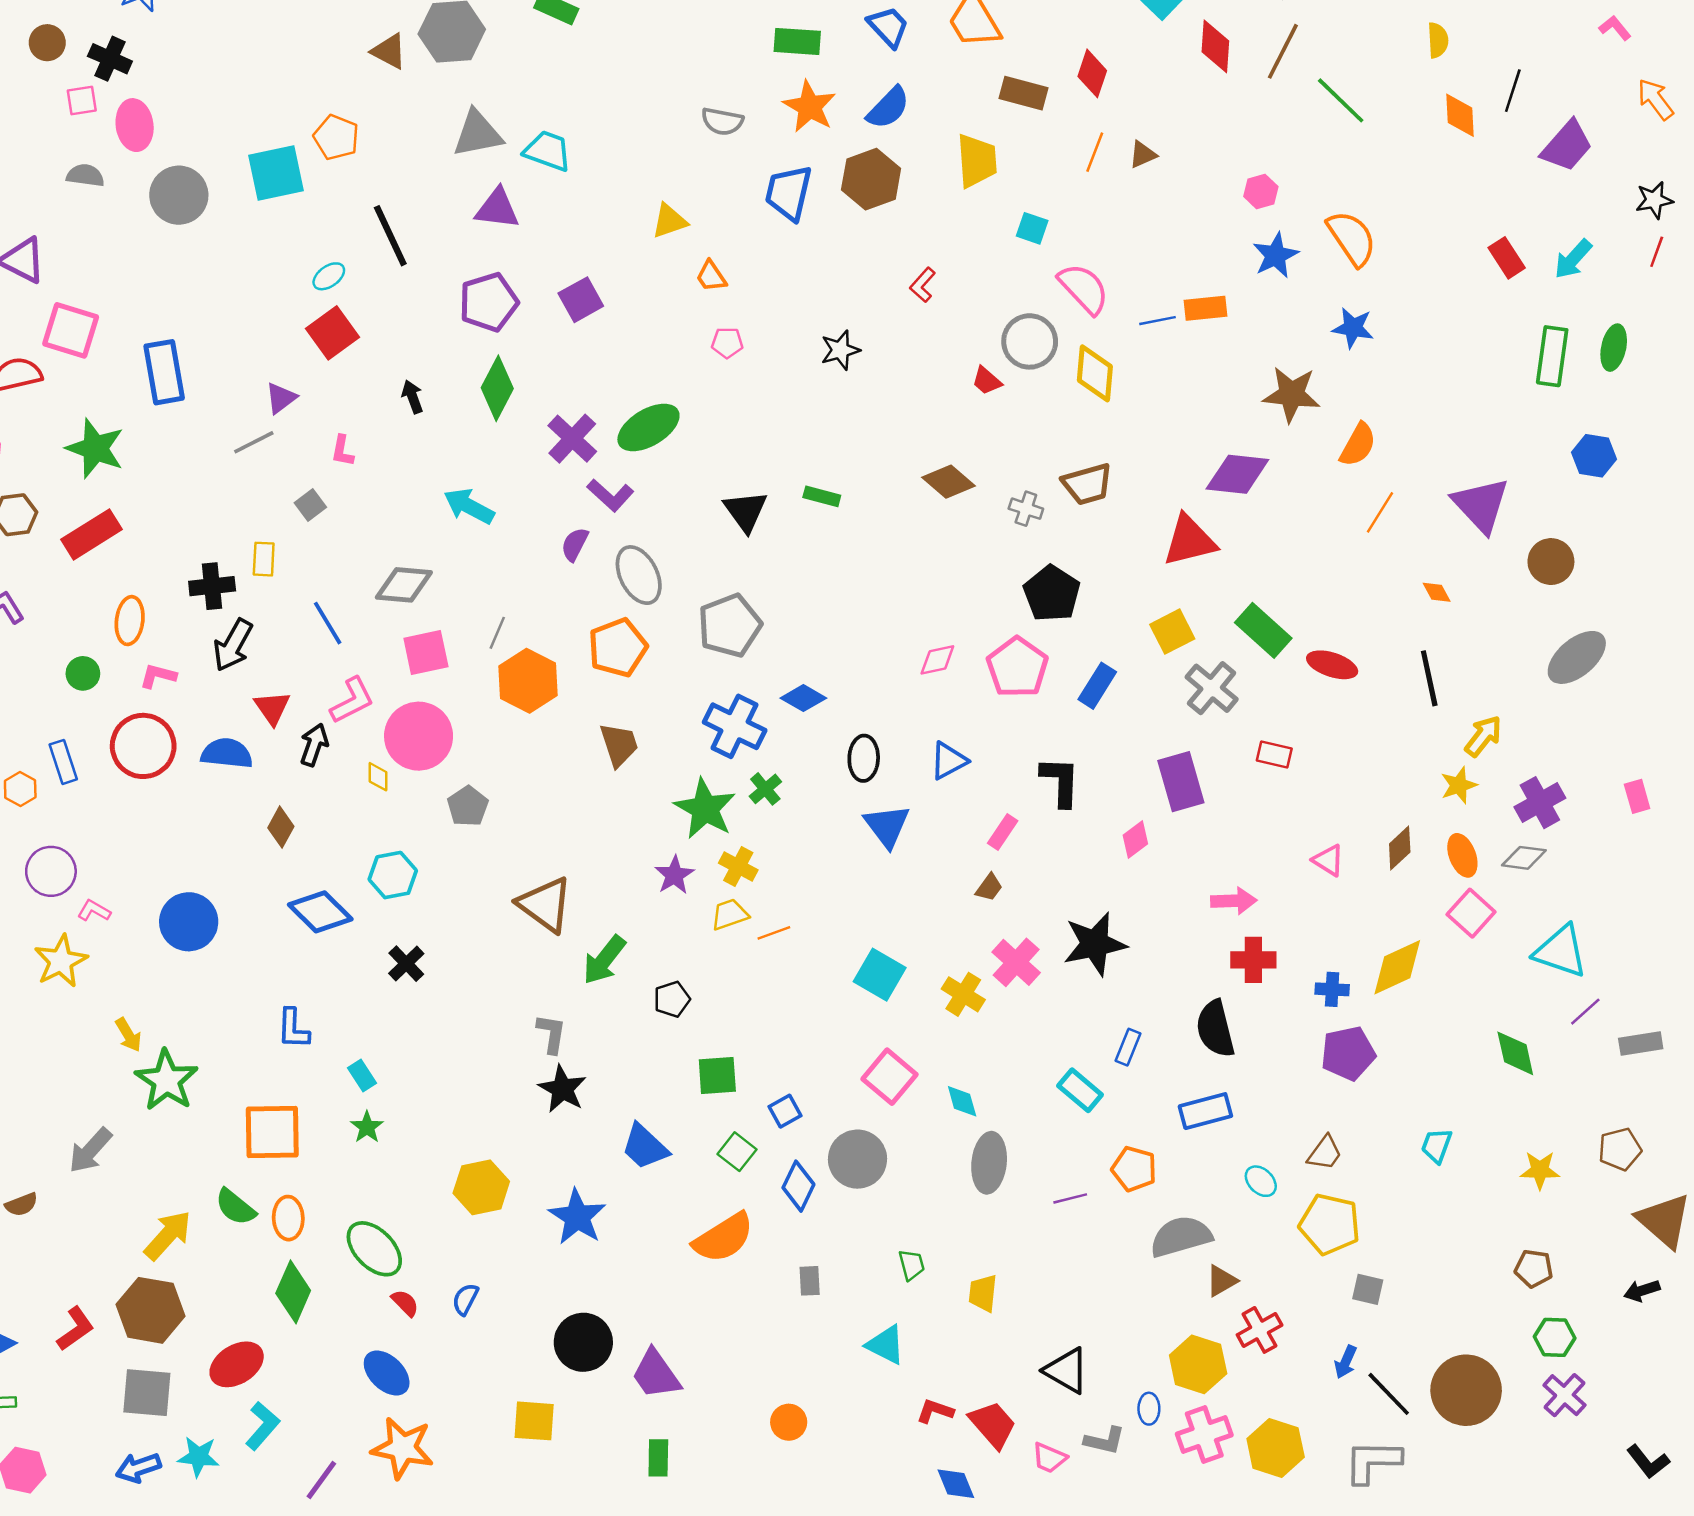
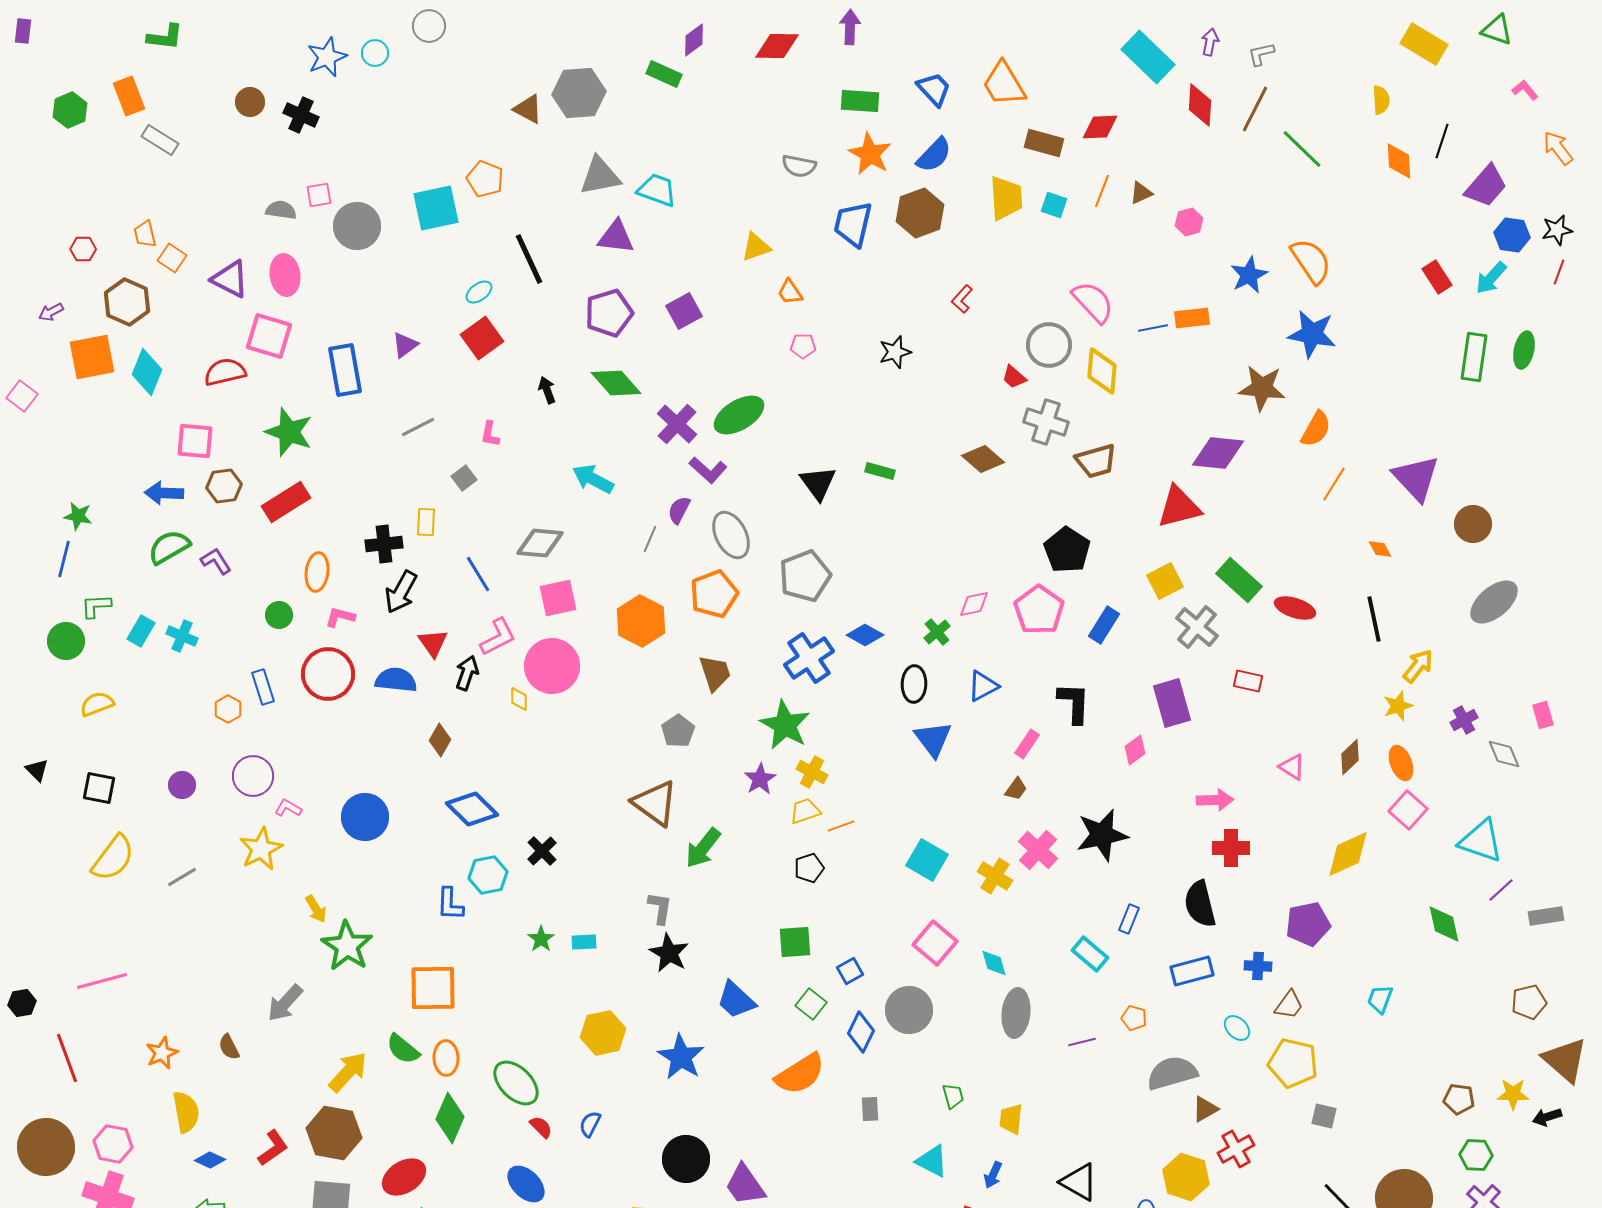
red diamond: (1092, 73) -> (1100, 127), turned 69
pink square: (82, 100) -> (319, 195), moved
pink ellipse: (135, 125) -> (285, 275), moved
pink hexagon: (1261, 191) -> (1189, 222), moved
cyan square: (1032, 228) -> (1054, 205), moved
blue star: (1353, 328) -> (1312, 334), size x1.4
green diamond: (497, 388) -> (616, 383), turned -69
purple triangle: (281, 398) -> (405, 345), moved
blue hexagon: (1594, 456) -> (1512, 235), moved
gray cross: (1026, 509) -> (1046, 422), moved, size x1.6
gray line: (497, 633) -> (650, 539), moved
blue cross: (735, 726) -> (809, 658), turned 30
green cross: (765, 789) -> (937, 632), moved
purple cross: (1540, 803) -> (1464, 720), size x0.7
gray pentagon: (468, 806) -> (678, 731), moved
gray diamond: (1524, 858) -> (1504, 754), moved, turned 60
cyan hexagon: (393, 875) -> (488, 875), moved
blue cross: (1332, 989) -> (1258, 966), moved
black pentagon: (672, 999) -> (809, 868), moved
cyan rectangle: (362, 1075) -> (584, 942), moved, turned -60
green star: (367, 1127) -> (541, 939), moved
orange pentagon: (1134, 1169) -> (1134, 1018), size x0.7
yellow star: (1540, 1170) -> (1513, 1094), moved
brown semicircle: (21, 1205) -> (229, 1047), turned 84
blue arrow: (1346, 1362) -> (993, 1175), moved

